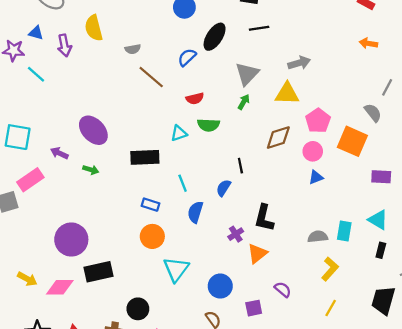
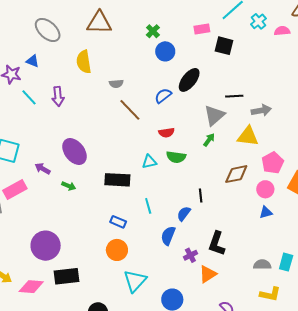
black line: (259, 28) -> (234, 96), moved
purple arrow: (64, 45) -> (58, 96), moved
blue semicircle: (195, 212) -> (168, 236), moved
yellow L-shape: (330, 269) -> (270, 294), turned 55

